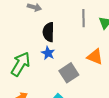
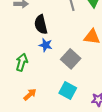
green arrow: (21, 64) -> (22, 62), size x0.7

